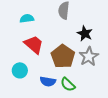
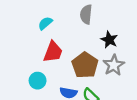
cyan semicircle: (27, 18) -> (45, 23), turned -32
red trapezoid: (34, 44) -> (53, 52), turned 70

